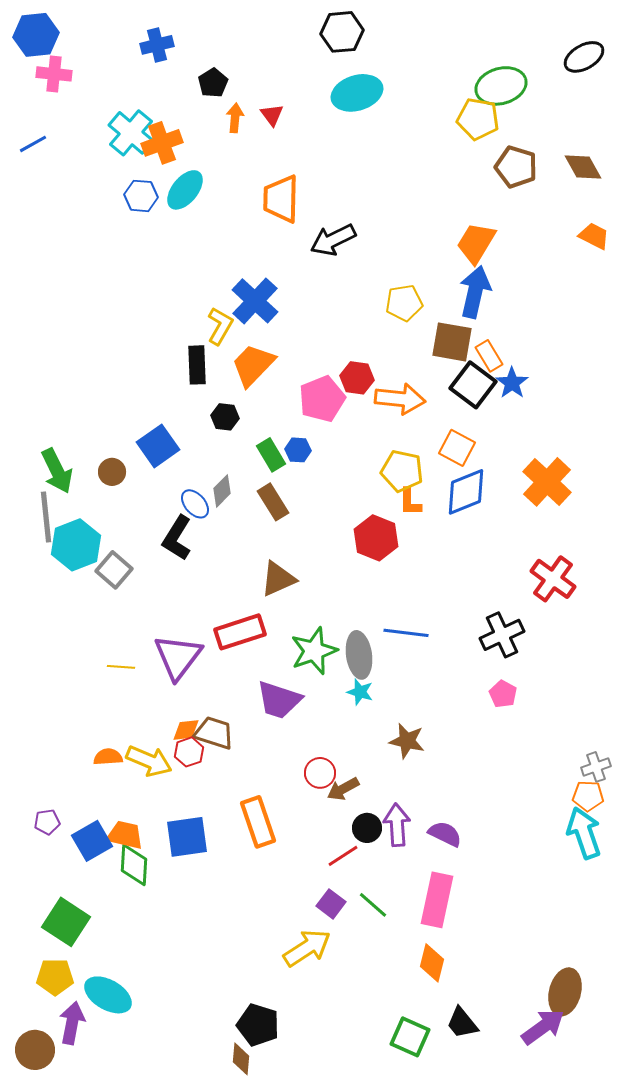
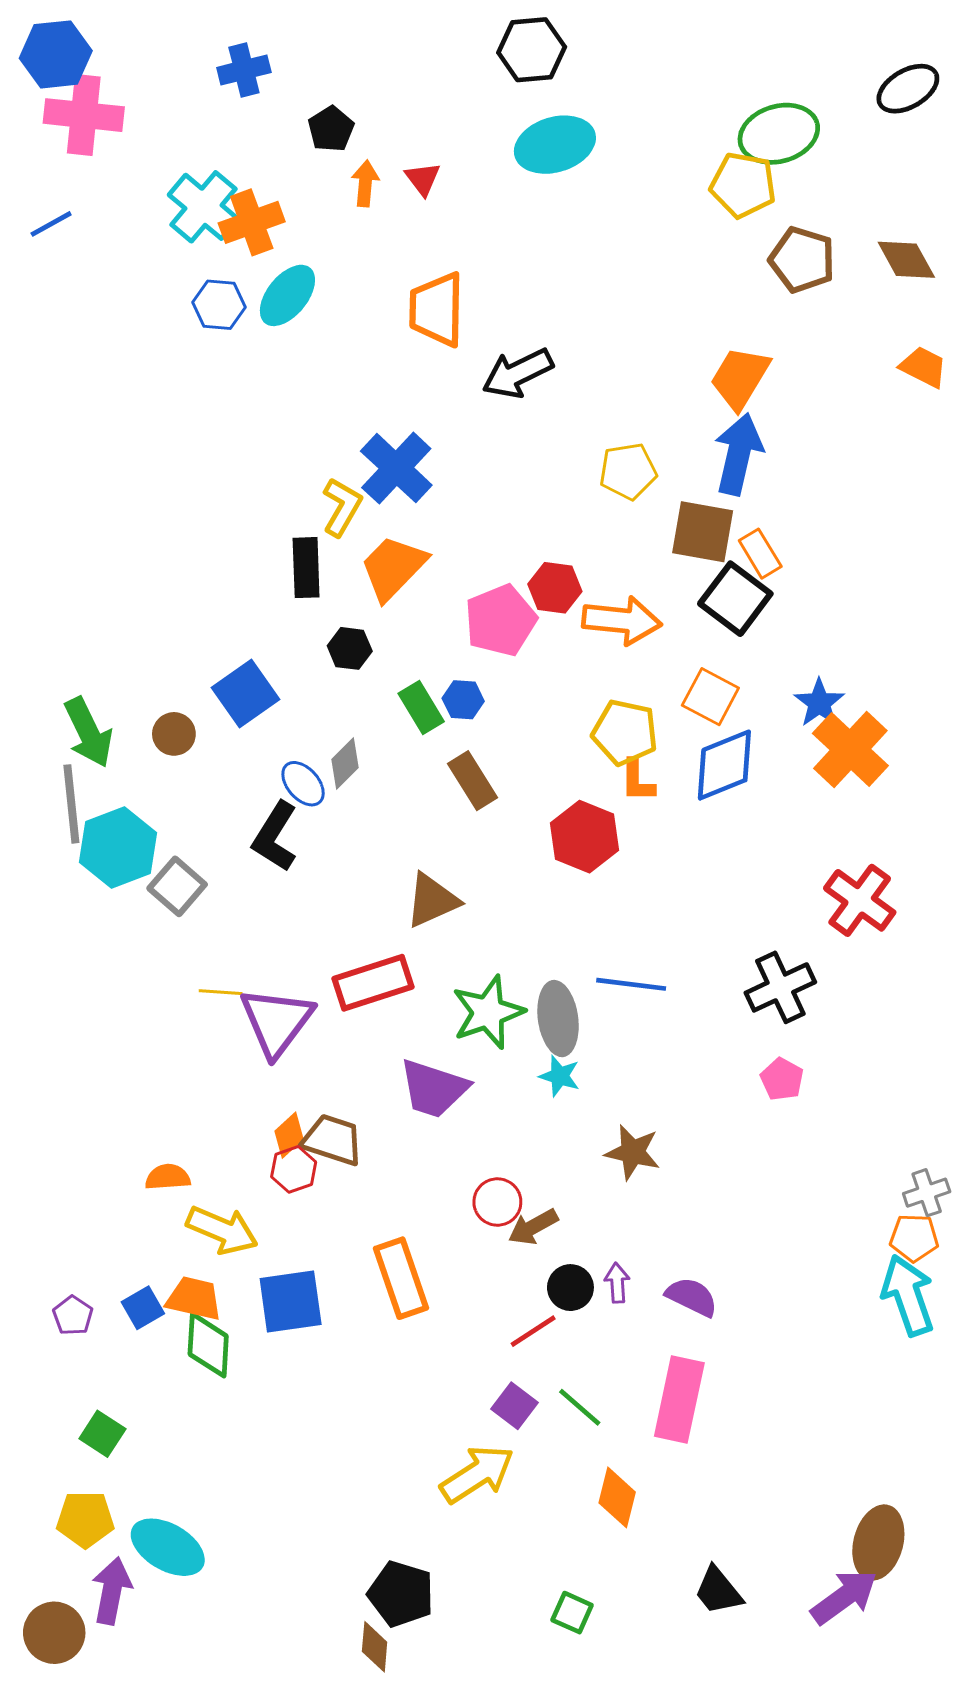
pink cross: (54, 74) -> (84, 115), size x1.4
blue star: (512, 383) -> (819, 703), moved
brown rectangle: (273, 502) -> (473, 781), moved
yellow line: (121, 667) -> (221, 992), moved
orange diamond: (186, 730) -> (289, 1135), turned -36
yellow arrow: (149, 761) -> (222, 1230), moved
purple pentagon: (47, 822) -> (73, 1316), moved, turned -30
purple arrow: (397, 825) -> (617, 1283), size x0.6
blue square: (92, 841) -> (143, 1308), size x0.7
green square: (66, 922) -> (102, 1434), size x0.6
orange diamond: (432, 963) -> (617, 1497), moved
green square: (410, 1037) -> (572, 1613), moved, size x0.7

